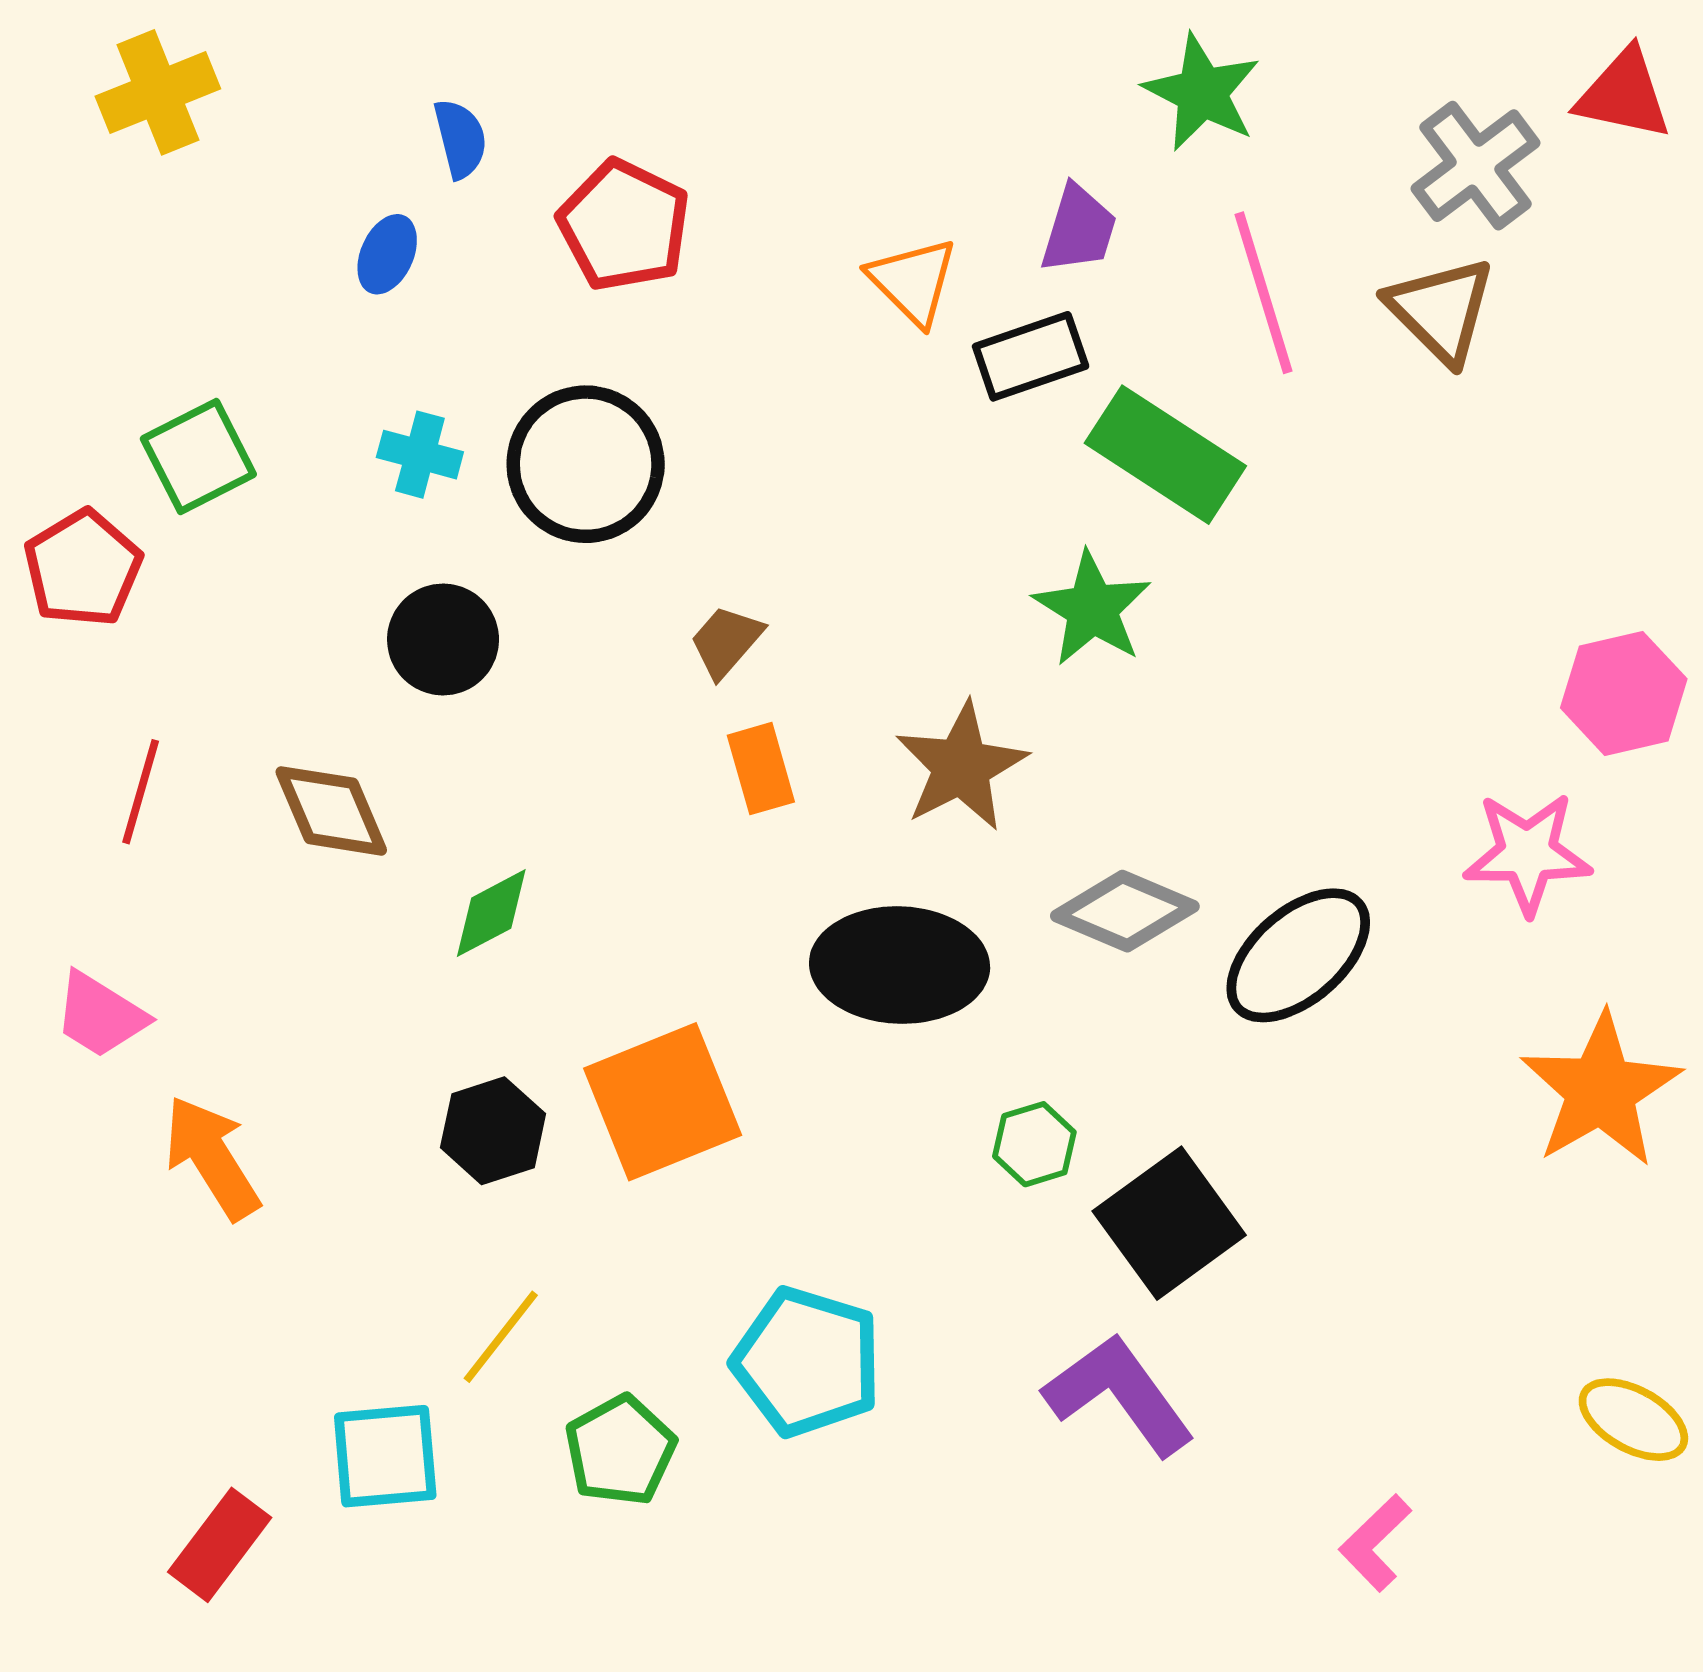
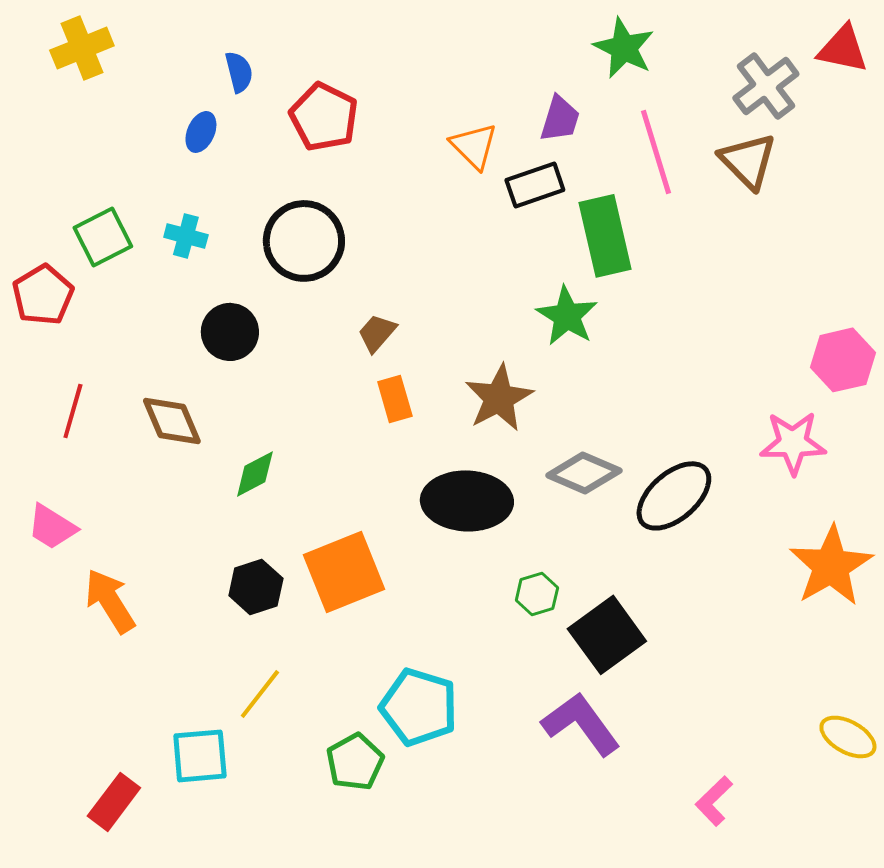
cyan cross: (420, 455) -> (186, 236), moved
green rectangle: (1165, 455) -> (605, 236), turned 44
green pentagon: (620, 1450) -> (355, 762), moved

